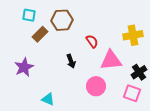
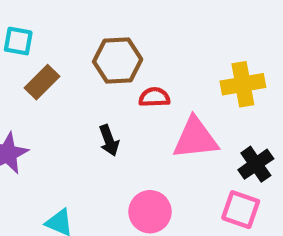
brown hexagon: (62, 20) -> (118, 60), moved
red semicircle: (92, 41) -> (154, 97), turned -56
pink circle: (96, 86) -> (150, 212), moved

